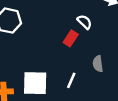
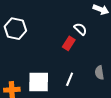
gray semicircle: (98, 64) -> (99, 73), moved

